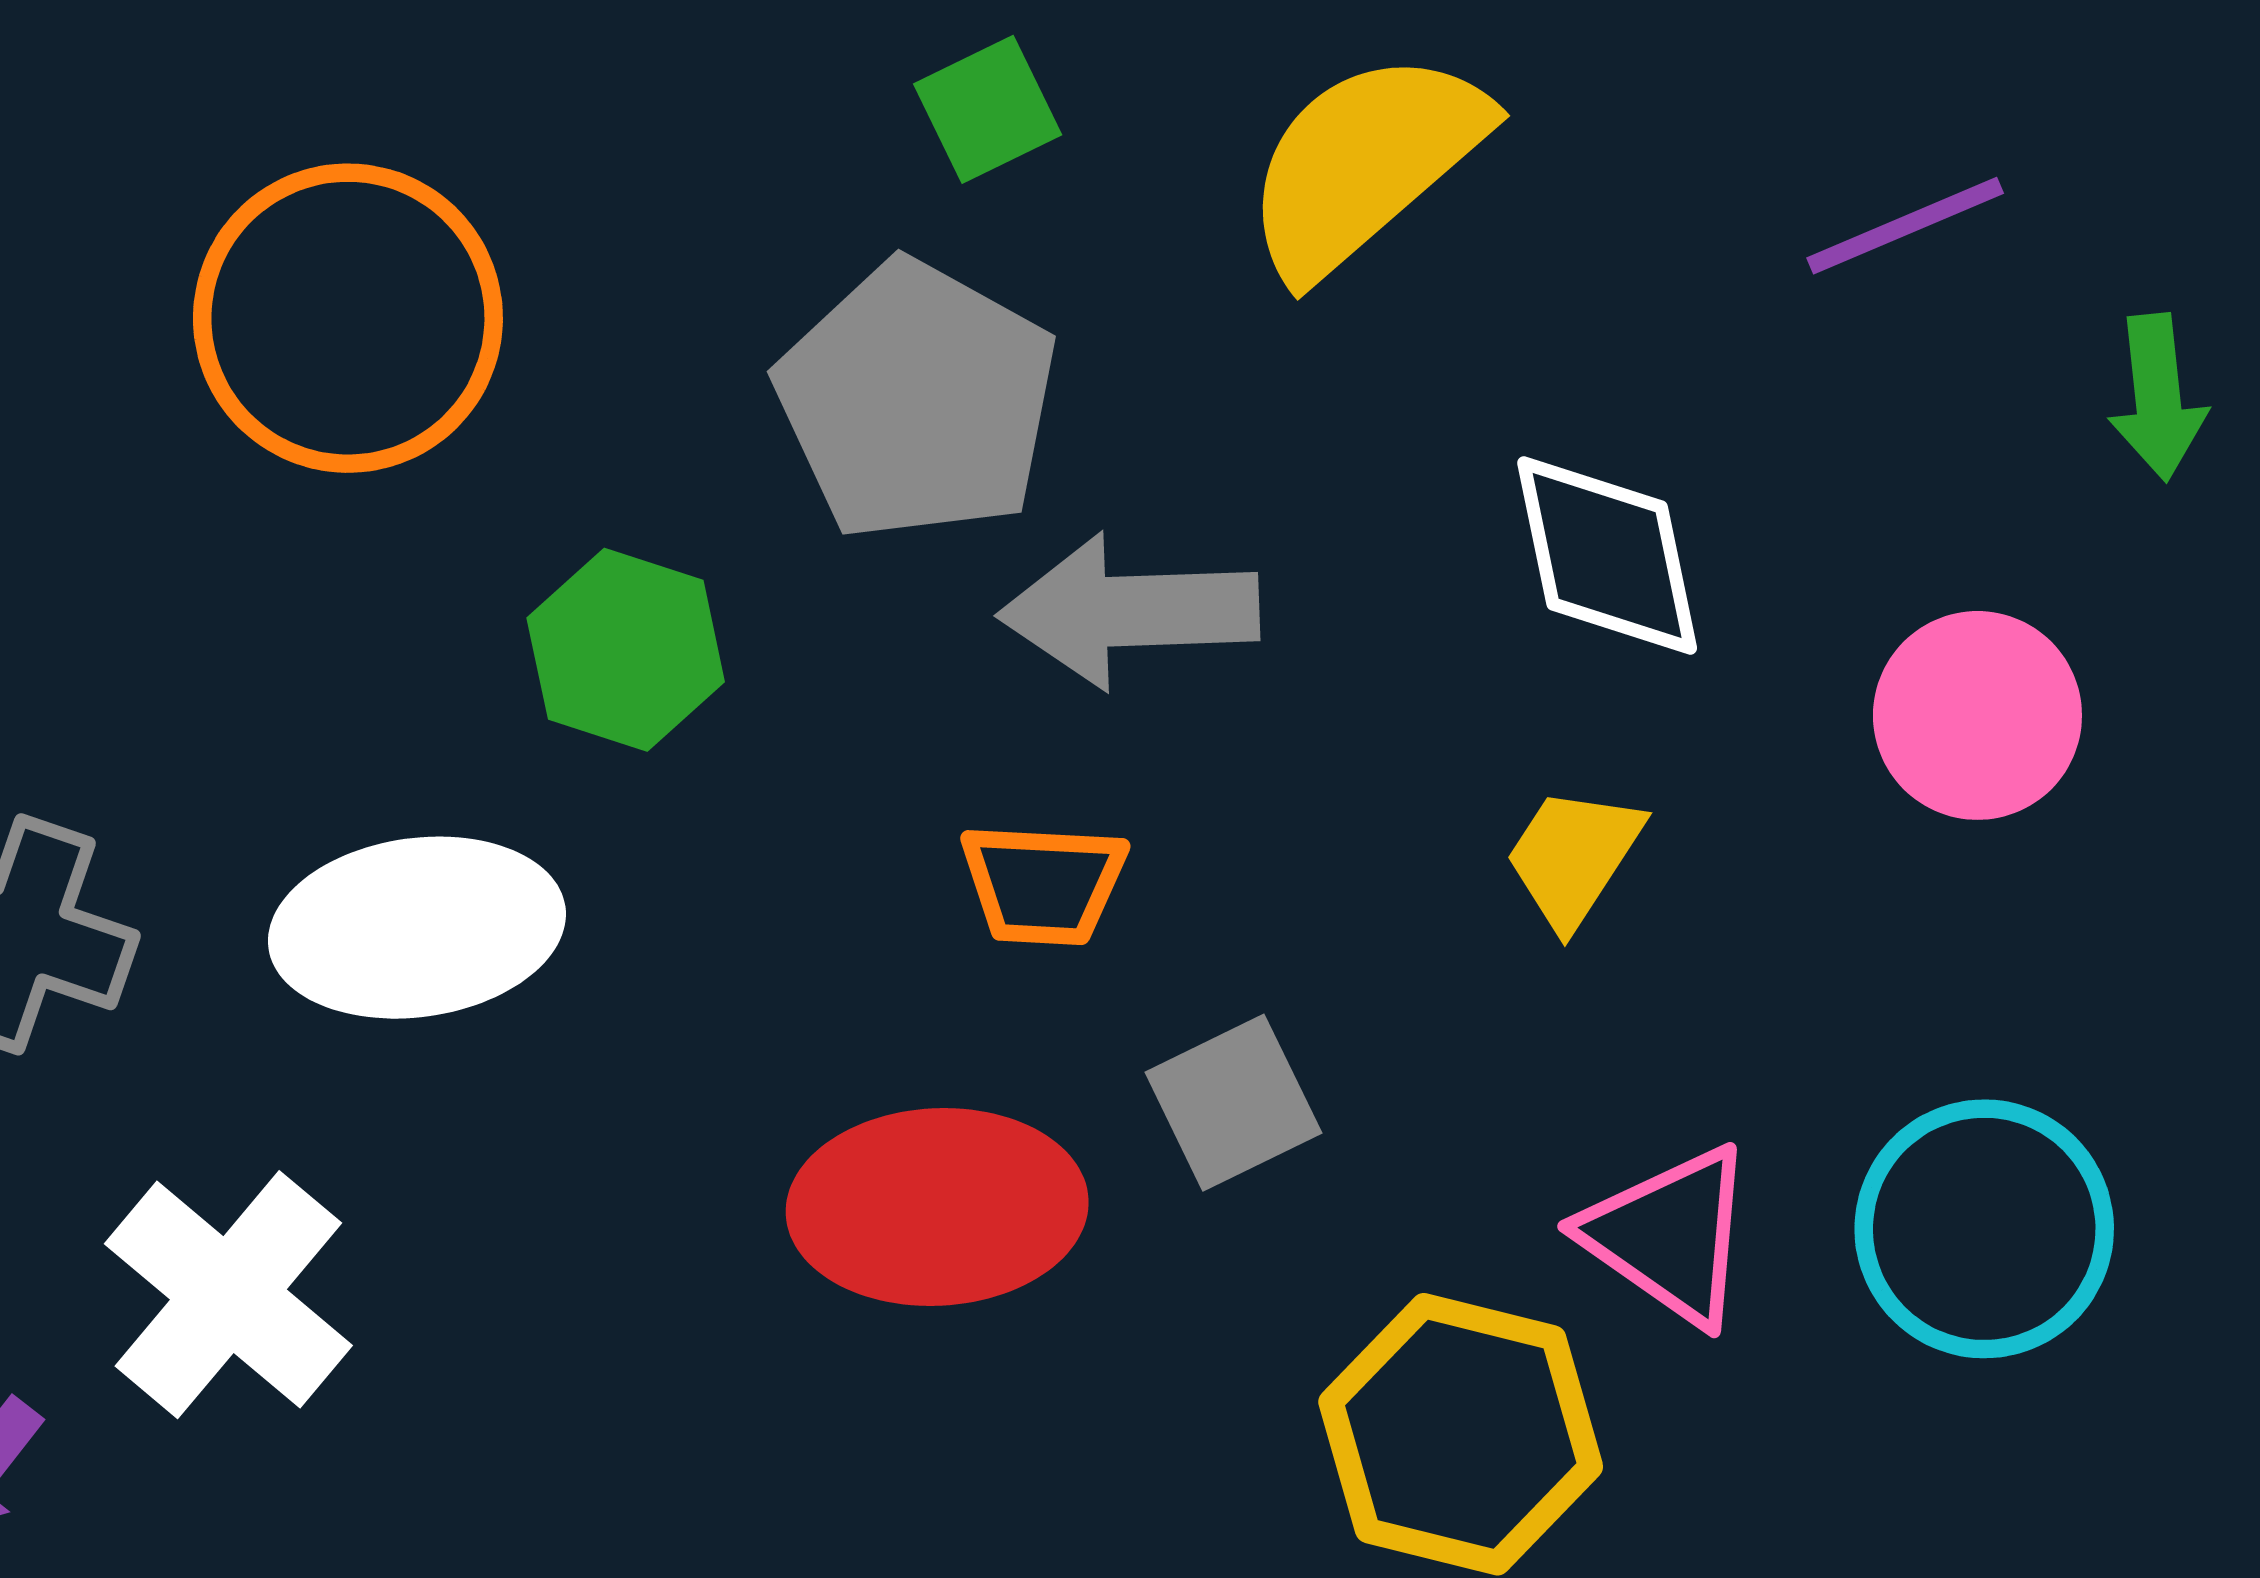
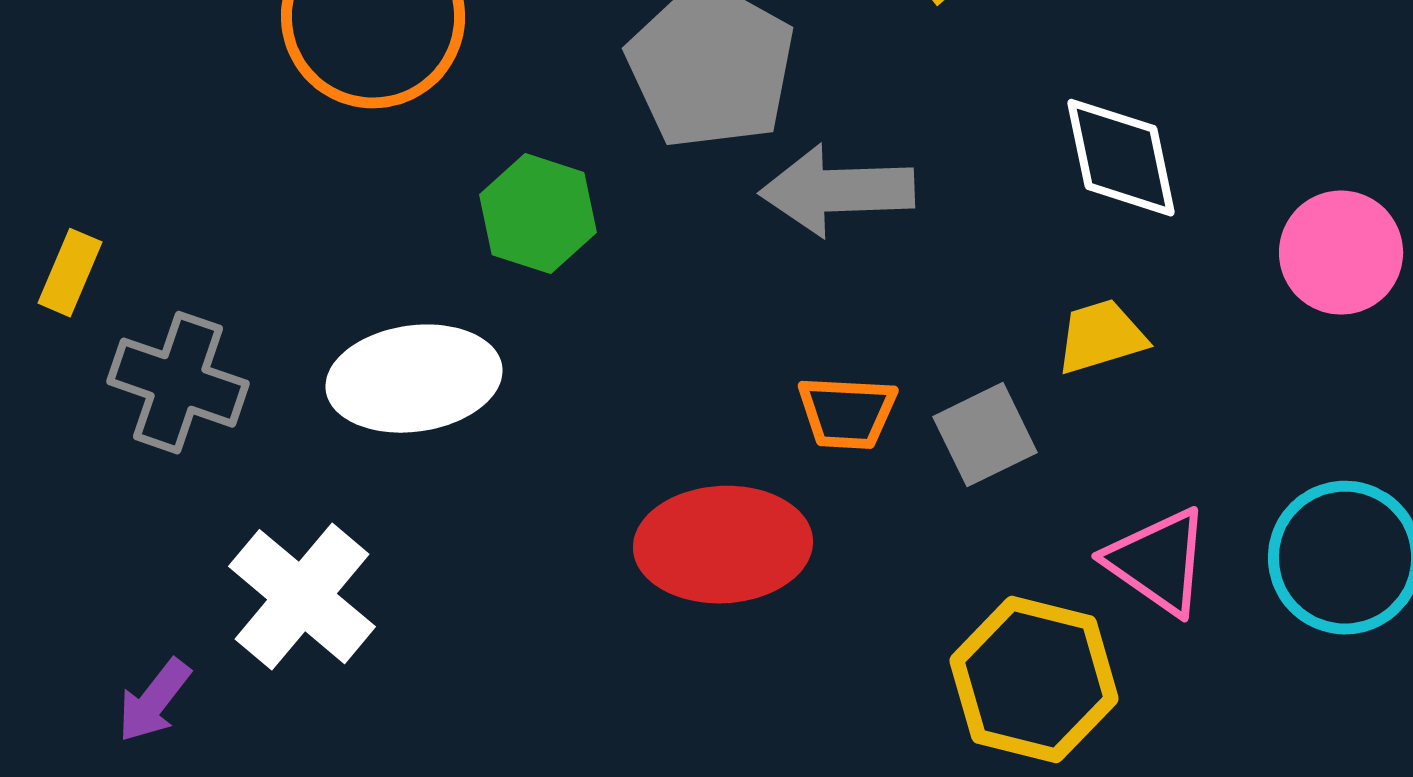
yellow trapezoid: (1573, 857) -> (1101, 337), turned 40
orange trapezoid: (1043, 884) -> (847, 413), moved
gray square: (1233, 1103) -> (985, 435), moved

